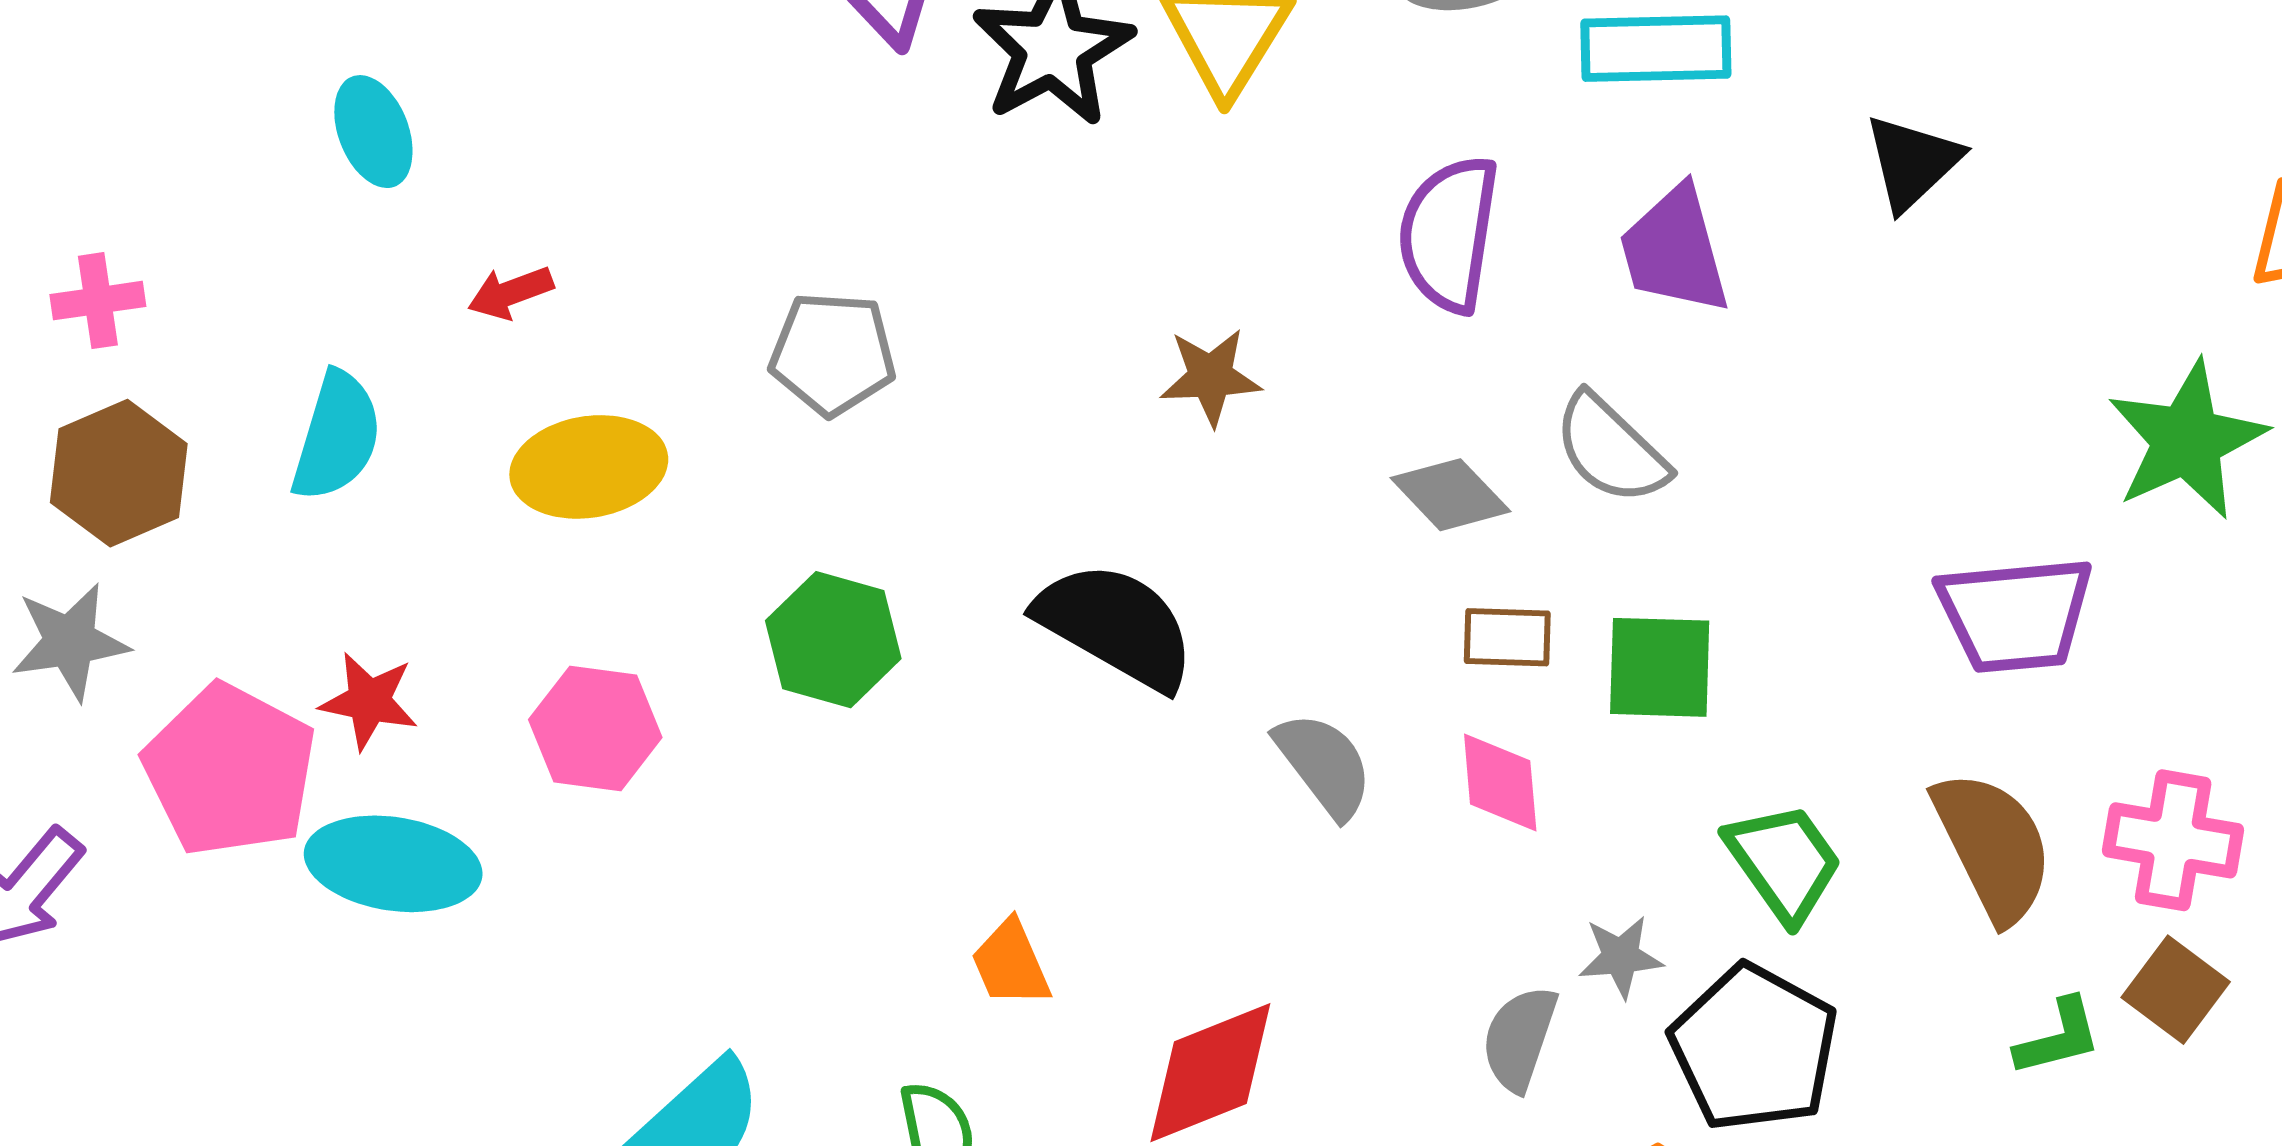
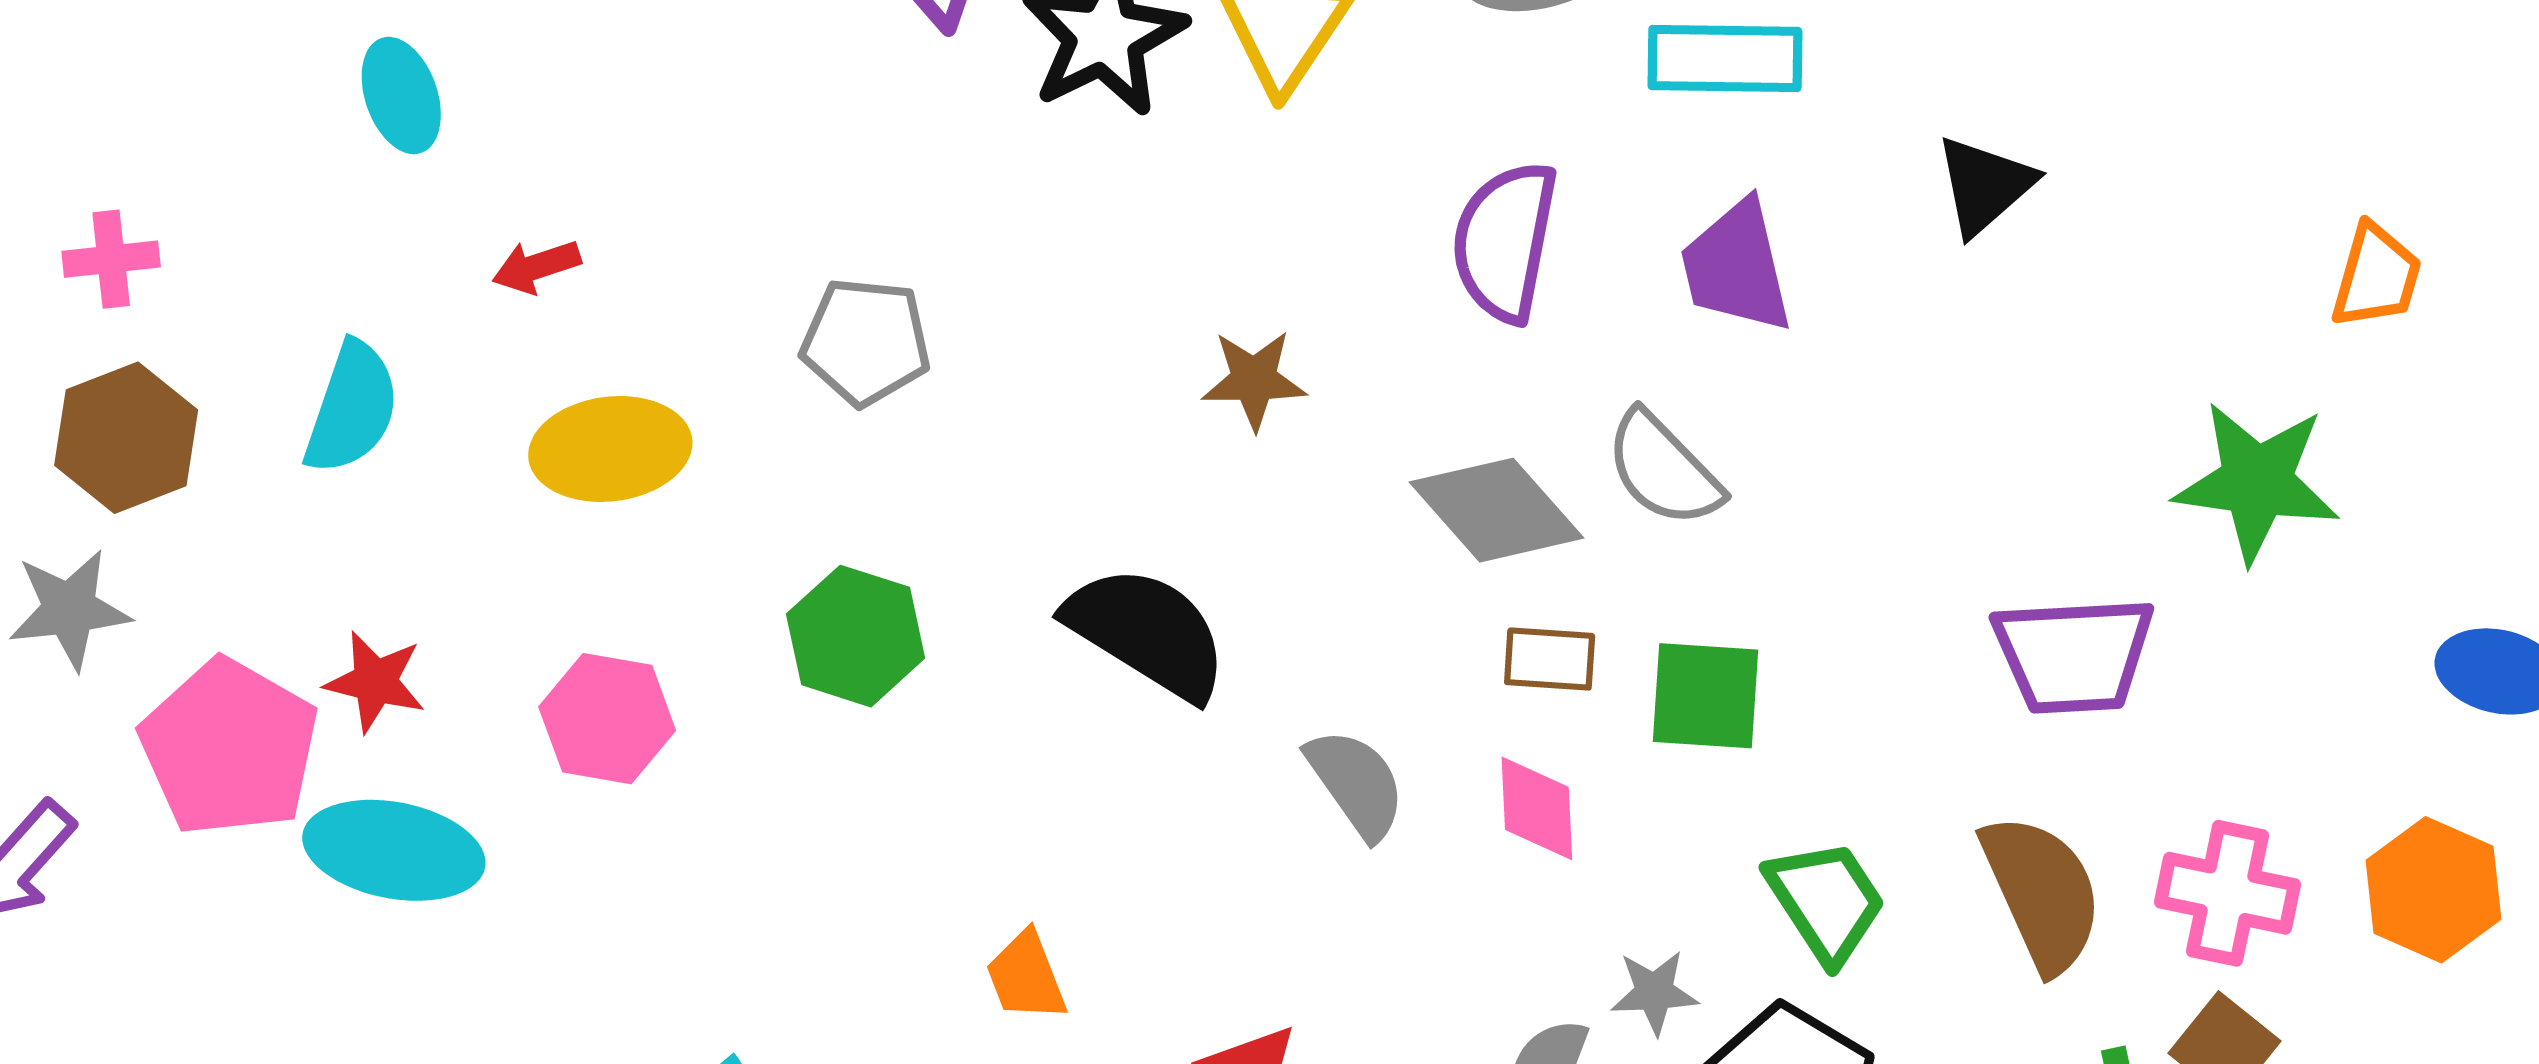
green star: (2187, 440) -> (2257, 482), turned 30
gray diamond: (1450, 495) -> (1497, 510), size x1.4

